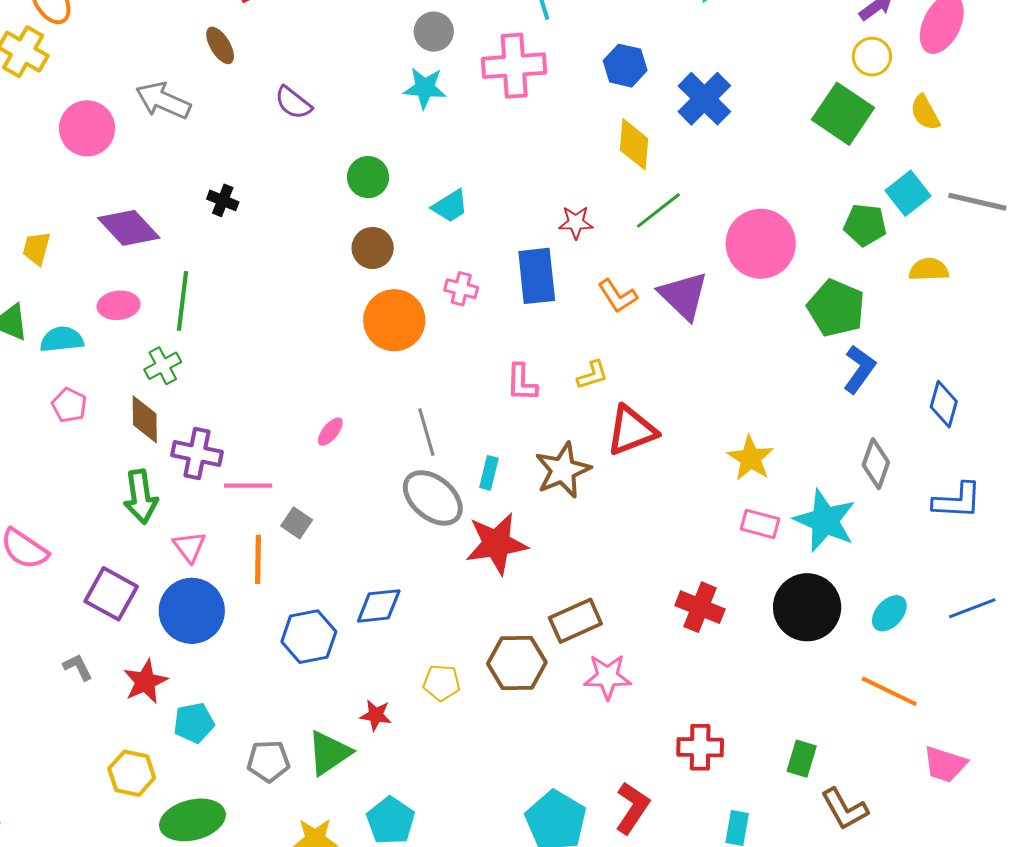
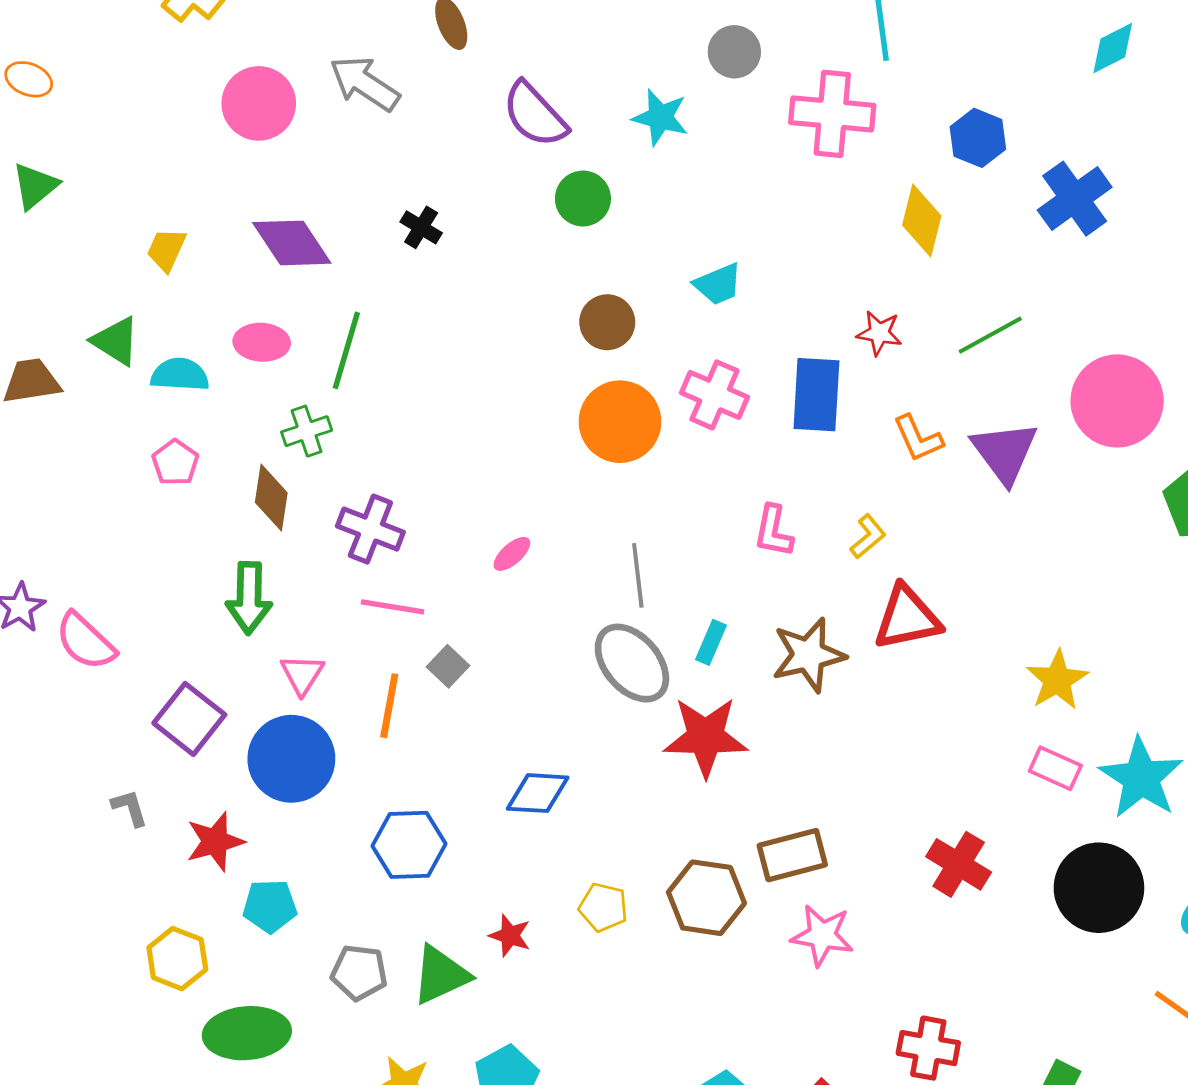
cyan star: (425, 88) -> (660, 117), moved
purple semicircle: (293, 103) -> (535, 115), size x1.4
yellow diamond: (634, 144) -> (922, 220), moved
green circle: (368, 177) -> (583, 199), moved
pink cross: (461, 289) -> (715, 395), size x1.5
yellow L-shape: (592, 375) -> (868, 537), turned -32
purple cross: (197, 454) -> (370, 529), moved
blue hexagon: (309, 637) -> (409, 845), moved

